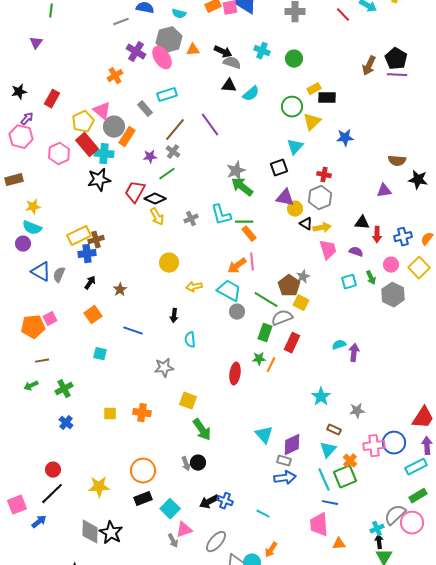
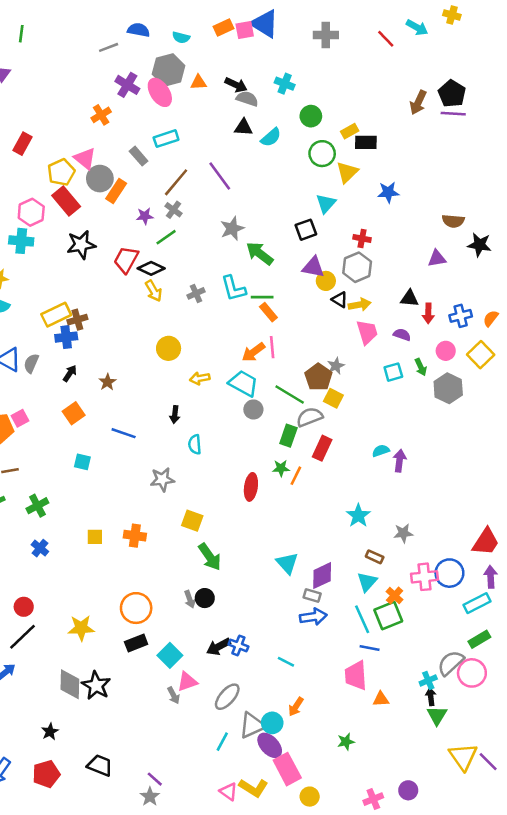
green circle: (294, 59) -> (311, 116), moved
cyan cross: (104, 154) -> (21, 241), moved
gray star: (236, 171) -> (232, 228), moved

